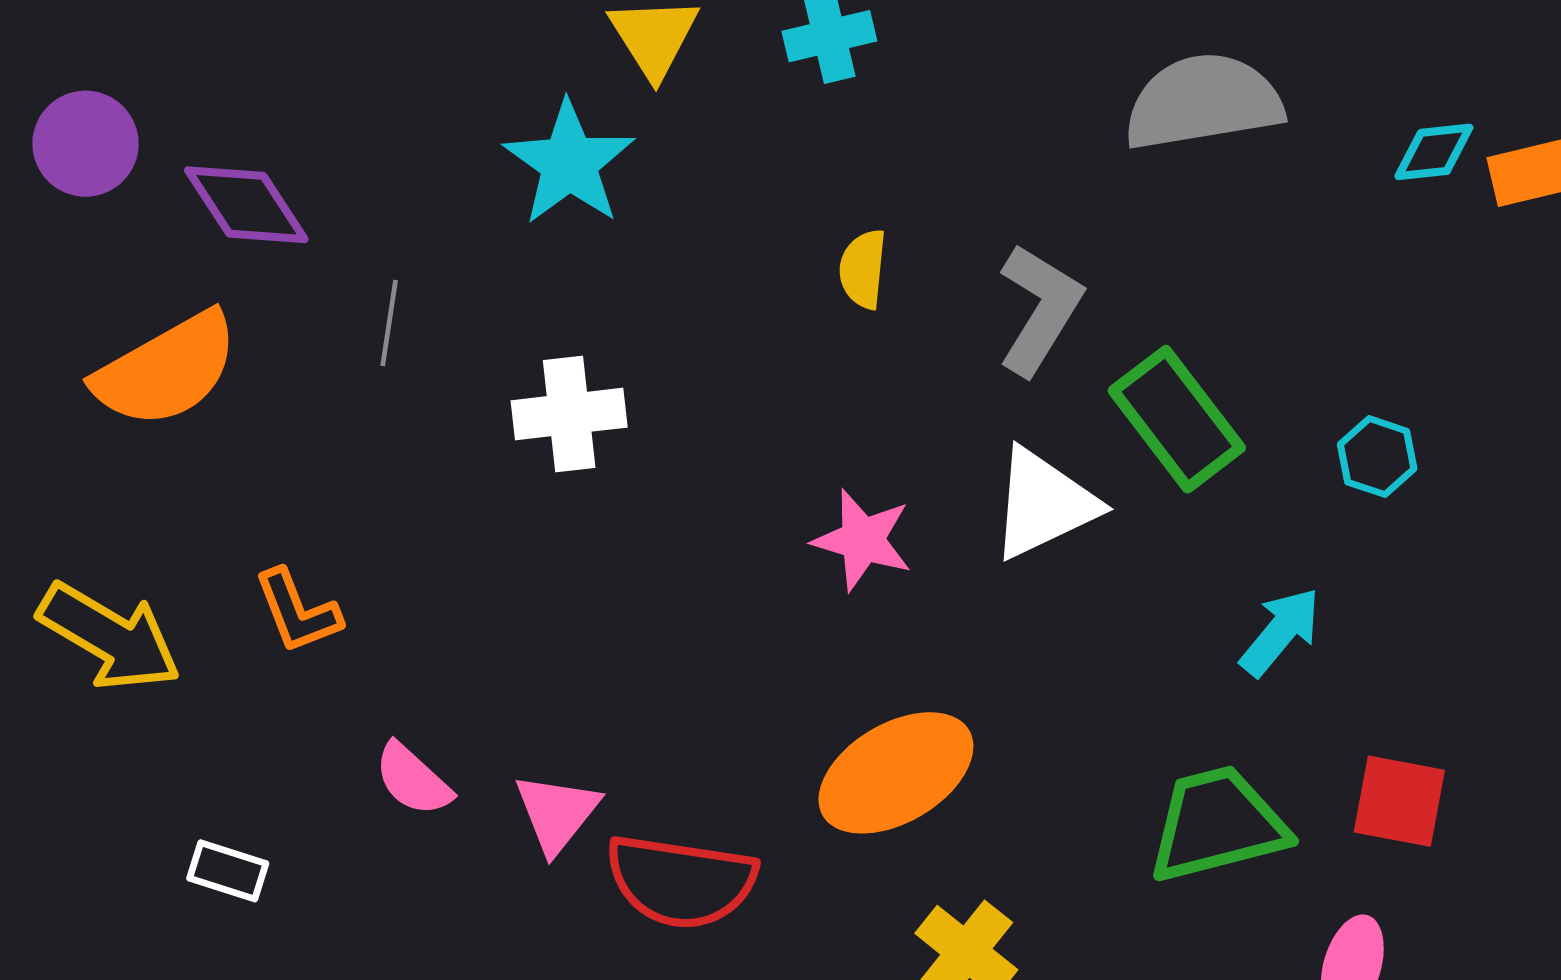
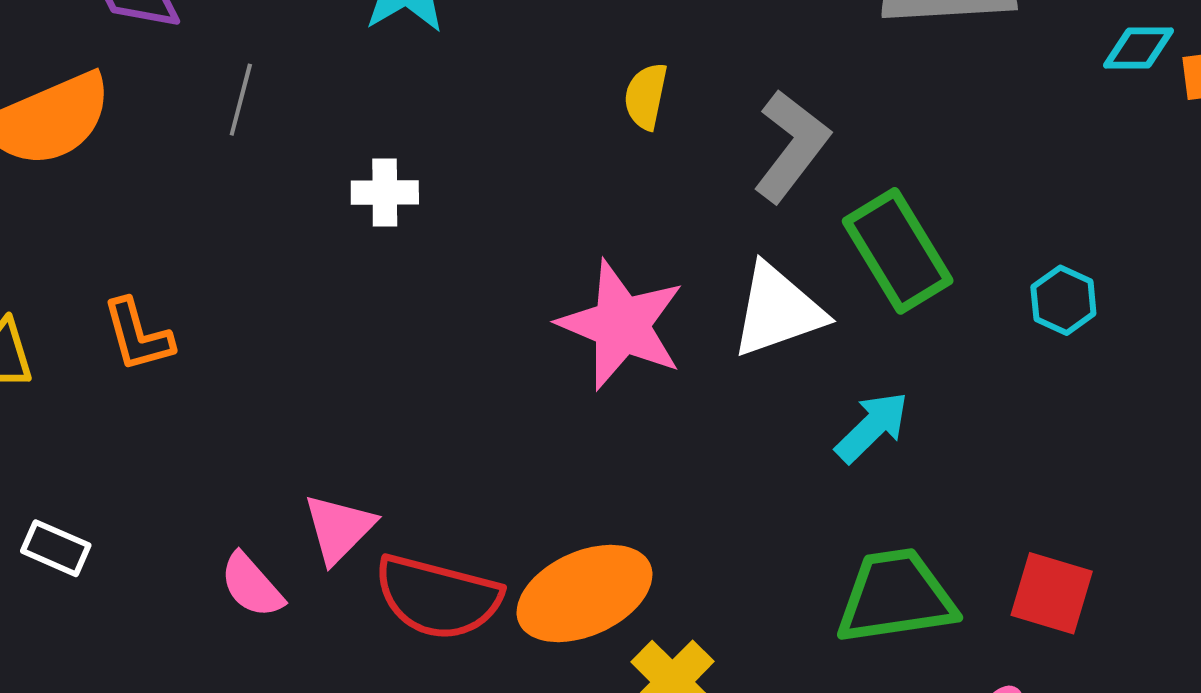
white cross: (569, 414) -> (385, 193), size x0.7
pink star: (862, 540) -> (621, 325), size x1.5
cyan arrow: (1280, 632) -> (872, 427), moved
orange ellipse: (896, 773) -> (585, 593), moved
pink semicircle: (413, 779) -> (252, 585), moved

